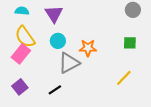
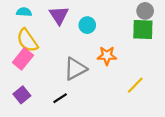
cyan circle: (58, 41) -> (87, 25), moved
green square: (130, 43) -> (143, 29), moved, size x1.5
orange star: (88, 48) -> (107, 56), moved

